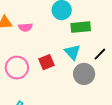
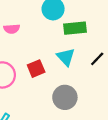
gray circle: (84, 74) -> (65, 97), moved

